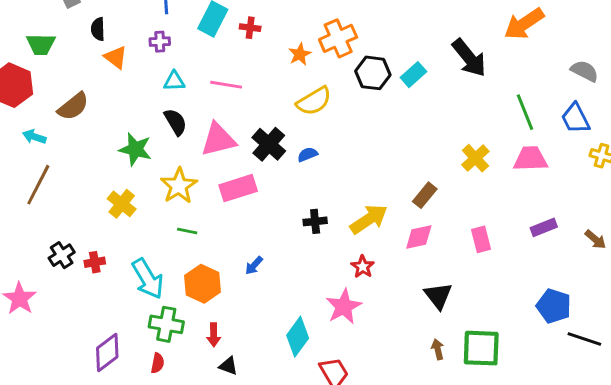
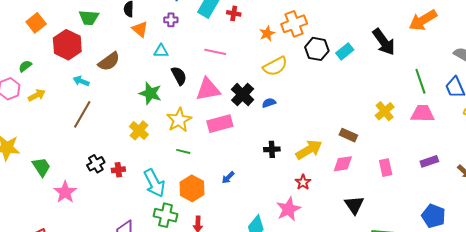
cyan triangle: (174, 81) -> (161, 51), moved
brown rectangle: (425, 195) -> (348, 135), turned 72

